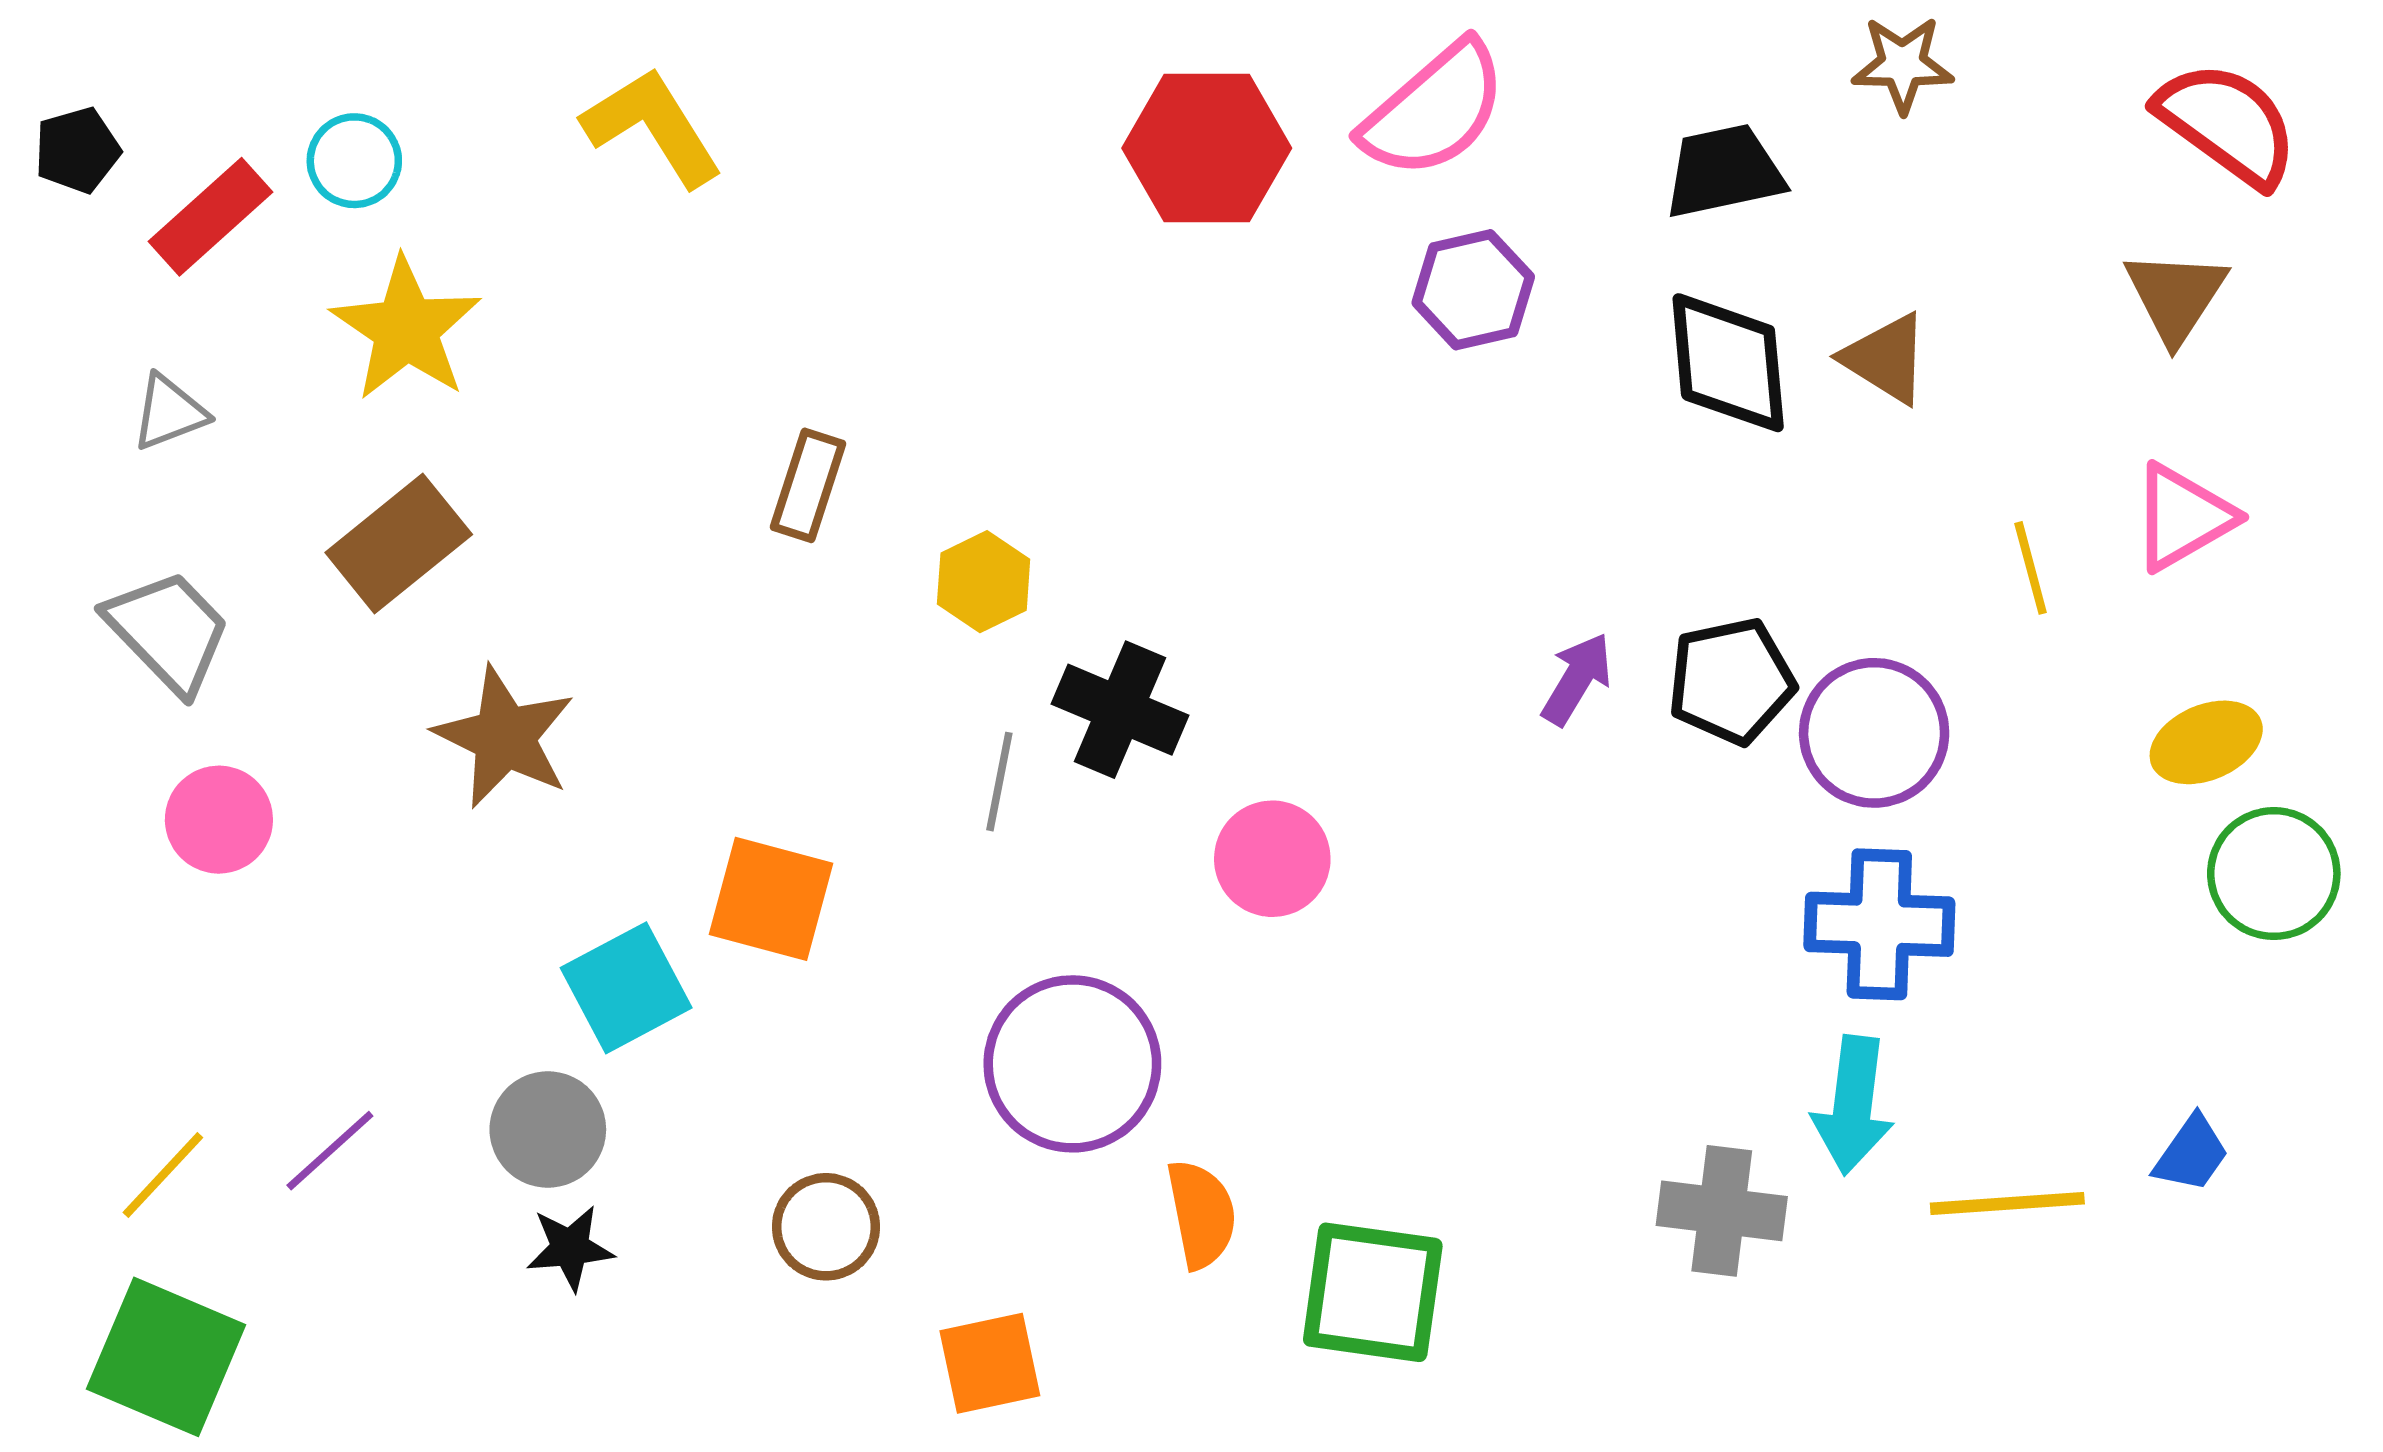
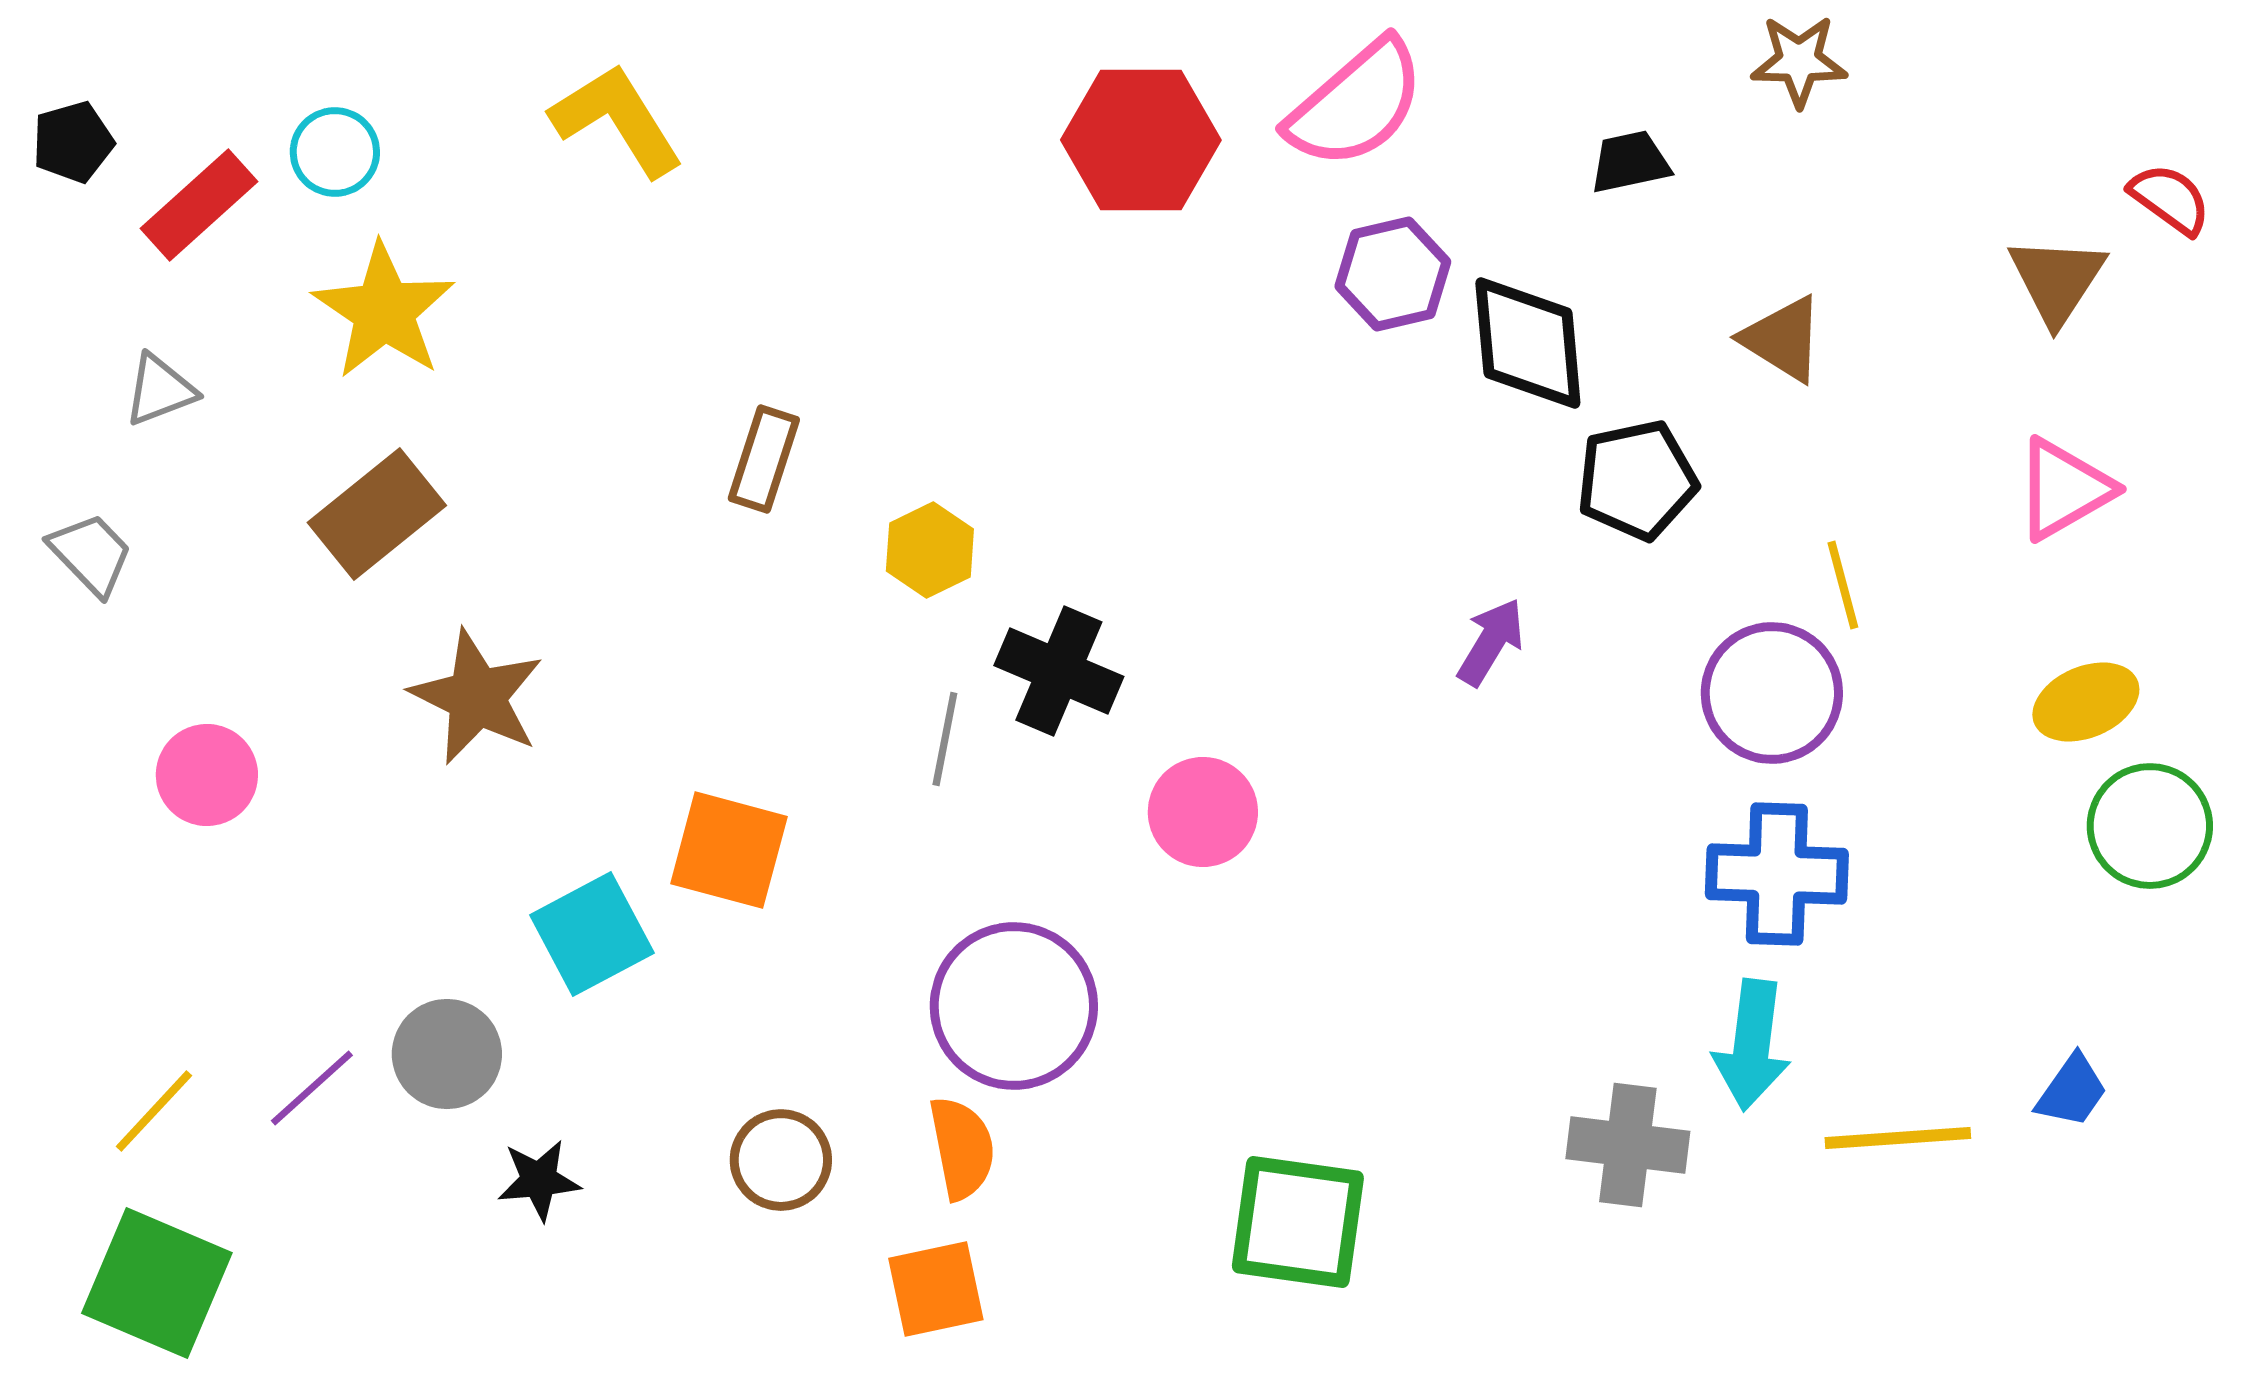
red semicircle: (2227, 124) -> (2170, 199), moved, size x0.6
black trapezoid: (1724, 171) -> (1630, 162), size x0.7
black diamond: (1728, 363) -> (1528, 343), moved
yellow line: (2031, 568) -> (1843, 585), moved
gray trapezoid: (168, 631) -> (91, 554), moved, size x0.7
black pentagon: (1731, 681) -> (1637, 480), moved
gray circle: (548, 1129) -> (447, 1054), moved
orange semicircle: (1201, 1214) -> (962, 1148), moved

